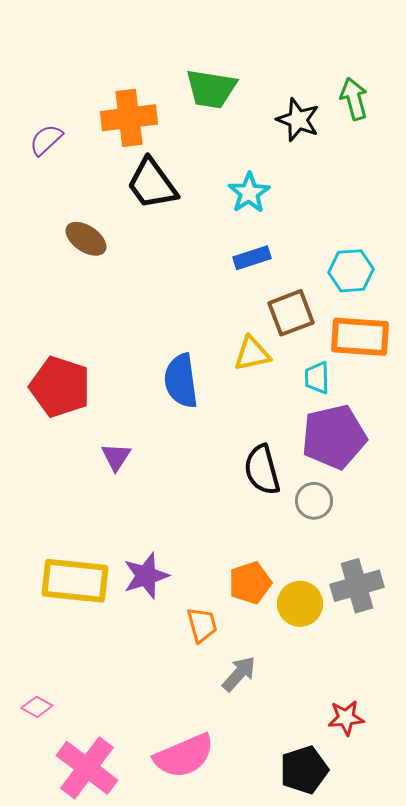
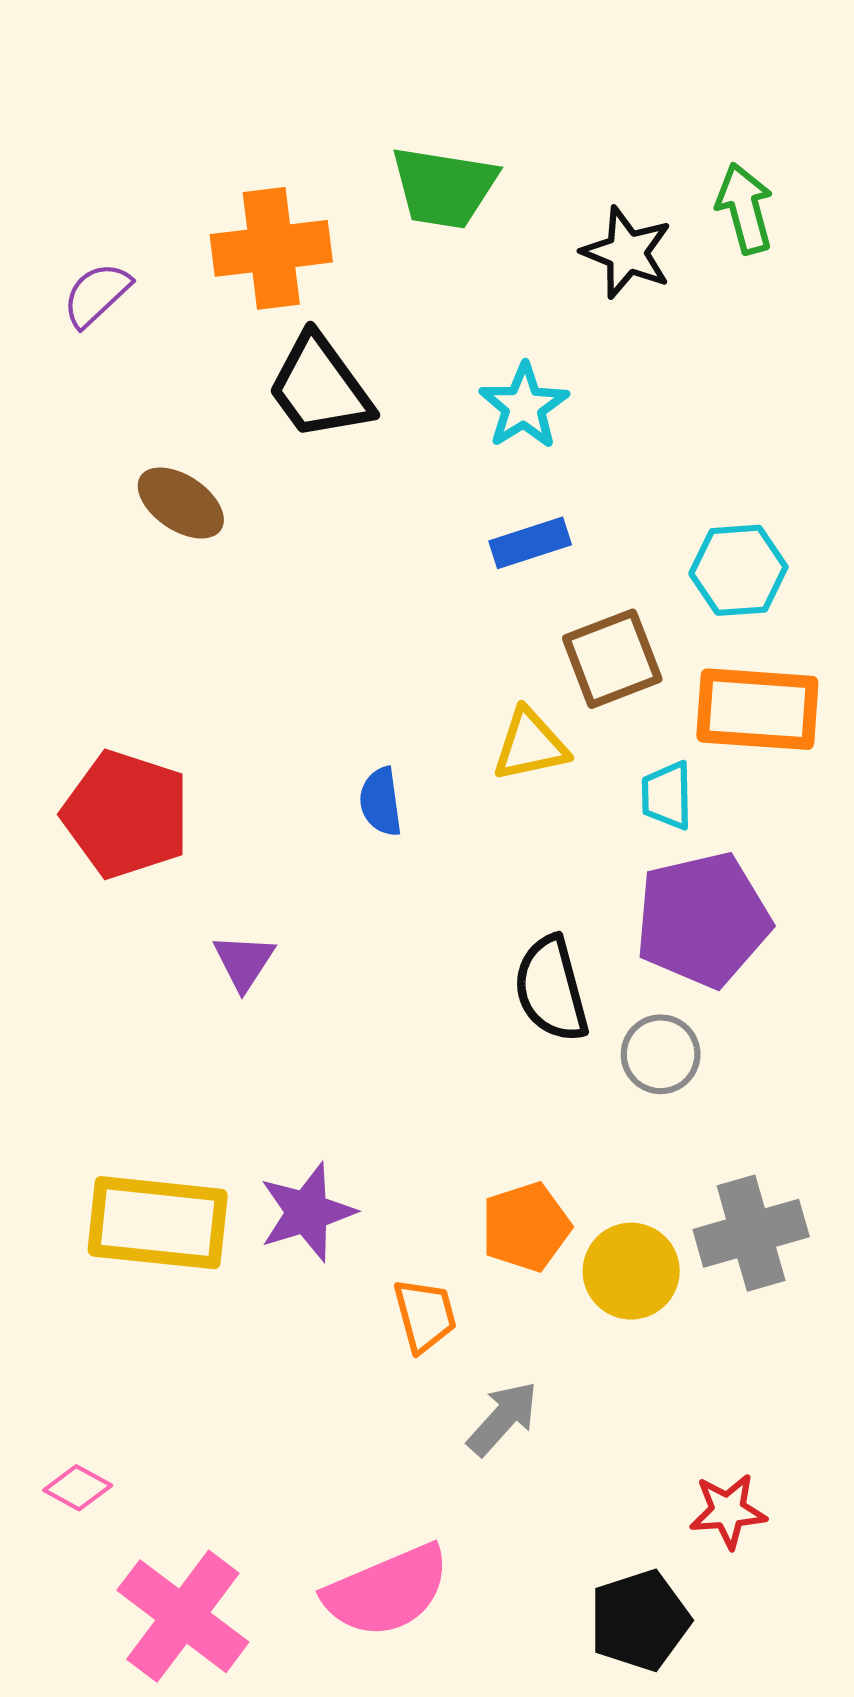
blue semicircle: (181, 381) -> (381, 802), size x0.6

